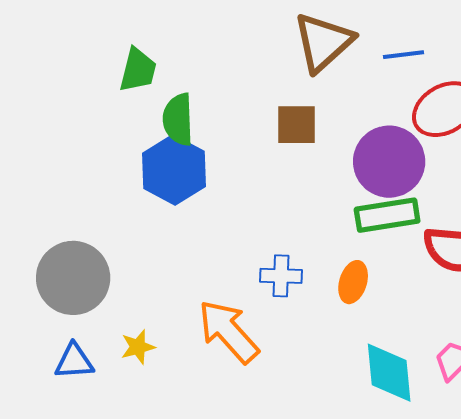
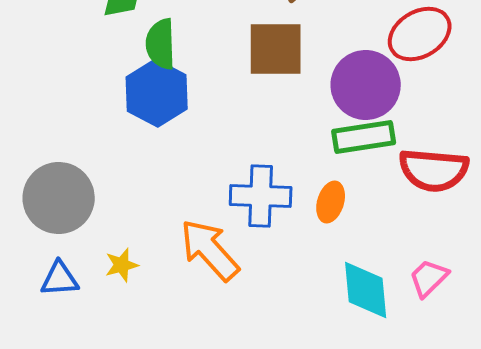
brown square: (296, 125) -> (276, 49), size x1.4
blue cross: (281, 276) -> (261, 196), size x1.5

